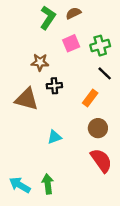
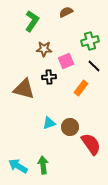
green L-shape: (48, 18) -> (32, 21), moved
pink square: (71, 43) -> (66, 61), moved
brown star: (40, 62) -> (44, 49), moved
brown circle: (98, 128) -> (70, 127), moved

